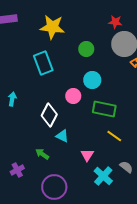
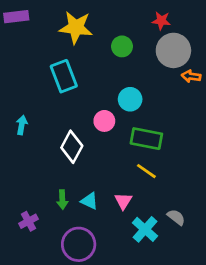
green circle: (86, 49) -> (122, 46), moved
cyan triangle: (62, 136) -> (89, 201), moved
yellow line: (114, 136) -> (146, 171), moved
green arrow: (42, 154) -> (62, 200), turned -128

